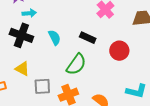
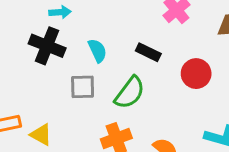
yellow triangle: (22, 69) -> (41, 135), moved
gray square: (42, 86) -> (83, 87), moved

